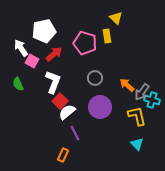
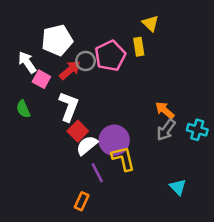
pink pentagon: (85, 43) -> (110, 56), turned 30
gray circle: (95, 78) -> (86, 61), moved
gray arrow: (142, 92) -> (166, 130), moved
purple circle: (100, 107) -> (114, 140), moved
yellow L-shape: (137, 116) -> (123, 158), moved

